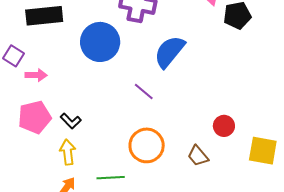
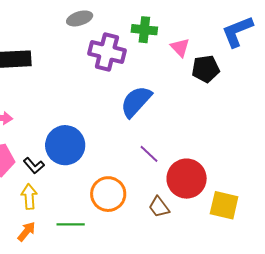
blue circle: (100, 42) -> (65, 145), moved
purple line: (144, 92) -> (149, 154), moved
red circle: (224, 126) -> (187, 179), size x1.8

